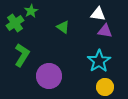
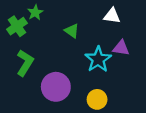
purple triangle: (105, 31) -> (121, 48), moved
cyan star: (99, 61) -> (98, 59), moved
yellow circle: (105, 87) -> (97, 99), moved

